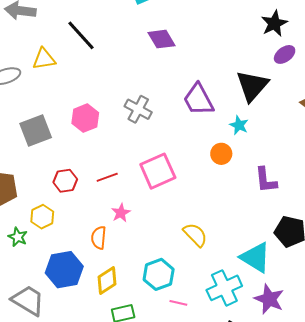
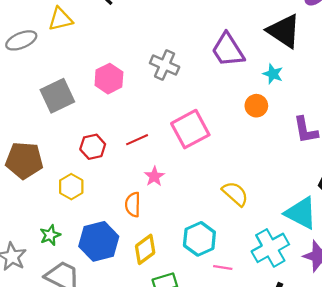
black triangle: (252, 86) -> (284, 31), turned -33
green star: (18, 237) -> (50, 235), moved, turned 30

